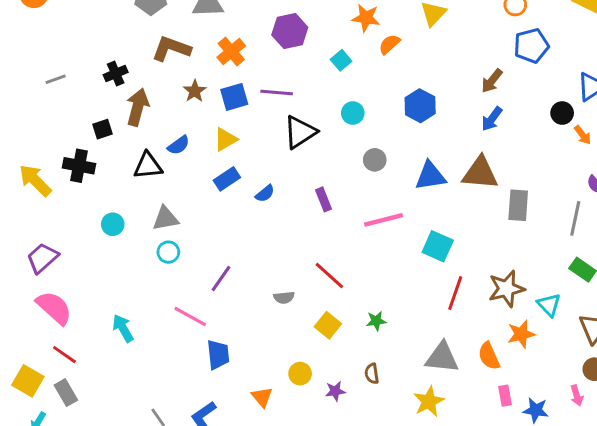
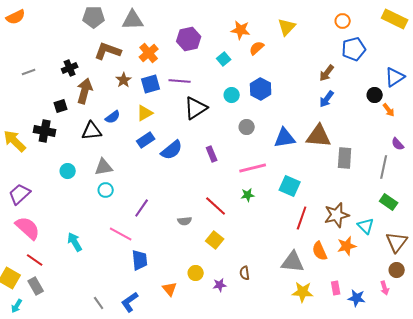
blue hexagon: (420, 106) -> (261, 89), moved
blue semicircle: (265, 194) -> (172, 150), size x1.6
green star: (376, 321) -> (248, 195), moved
orange semicircle: (489, 356) -> (320, 251), moved
yellow star: (429, 401) -> (303, 292), moved, turned 30

